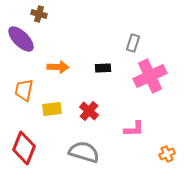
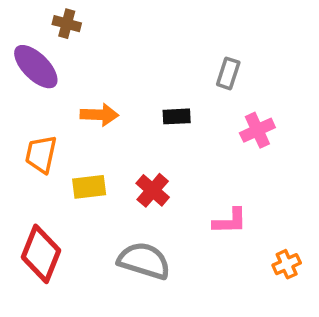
pink cross: (150, 76) -> (257, 130), size x0.6

